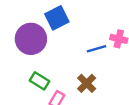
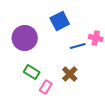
blue square: (57, 18) -> (60, 21), moved

